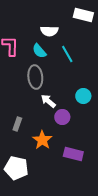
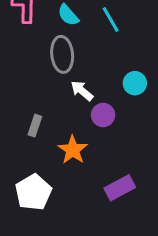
purple rectangle: (73, 154) -> (120, 188), moved, turned -42
white pentagon: (16, 168) -> (33, 192), turned 30

